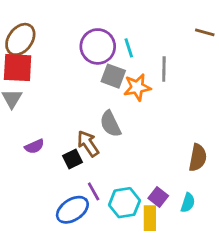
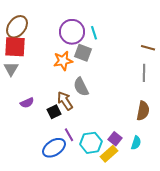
brown line: (205, 32) -> (148, 48), moved
gray line: (164, 69) -> (144, 73), moved
orange star: (137, 87) -> (63, 61), moved
yellow rectangle: (150, 218) -> (109, 154), turned 48

